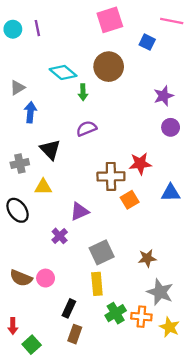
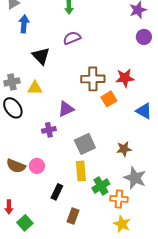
gray cross: (20, 164) -> (12, 82), moved
red star: (140, 164) -> (125, 78), moved
blue triangle: (171, 193) -> (144, 111), moved, turned 30
purple cross: (60, 236) -> (49, 130), turned 32
green cross: (116, 313) -> (101, 186), moved
yellow star: (169, 327) -> (122, 224), moved
brown rectangle: (75, 334) -> (73, 216), moved

